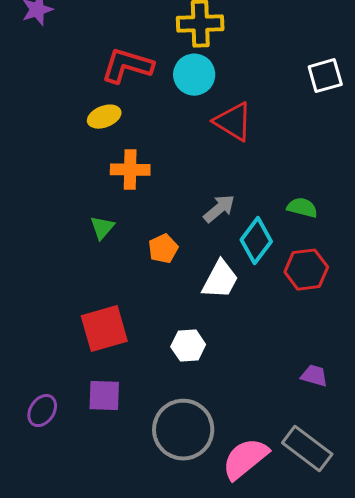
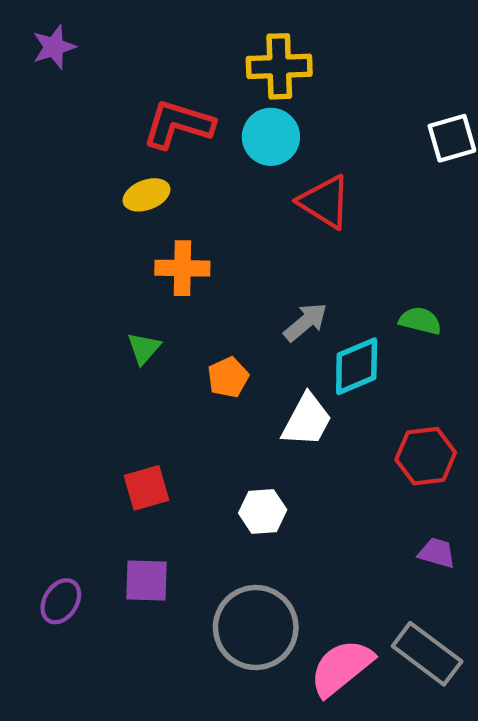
cyan diamond: (256, 241) -> (357, 366), turned 30
red hexagon: (306, 270) -> (426, 456), moved
red square: (104, 329) -> (147, 488), size x0.7

